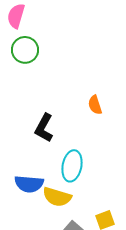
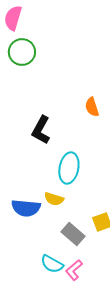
blue semicircle: (29, 184) -> (26, 208), moved
yellow semicircle: (57, 197) -> (54, 199), size x0.7

